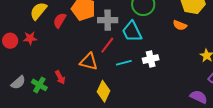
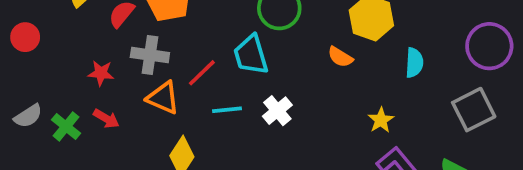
gray cross: (108, 20) -> (150, 55), moved
red star: (30, 38) -> (101, 73), moved
white cross: (151, 59) -> (277, 111), turned -35
red arrow: (60, 77) -> (106, 119), turned -40

